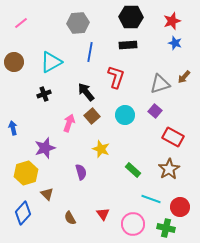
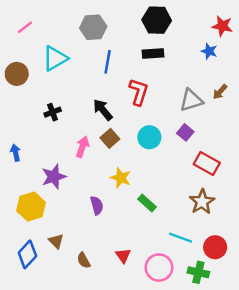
red star: (172, 21) -> (222, 26), moved, turned 30
cyan triangle: (51, 62) -> (55, 58), moved
green rectangle: (133, 170) -> (147, 203), moved
brown triangle: (47, 194) -> (56, 241), moved

